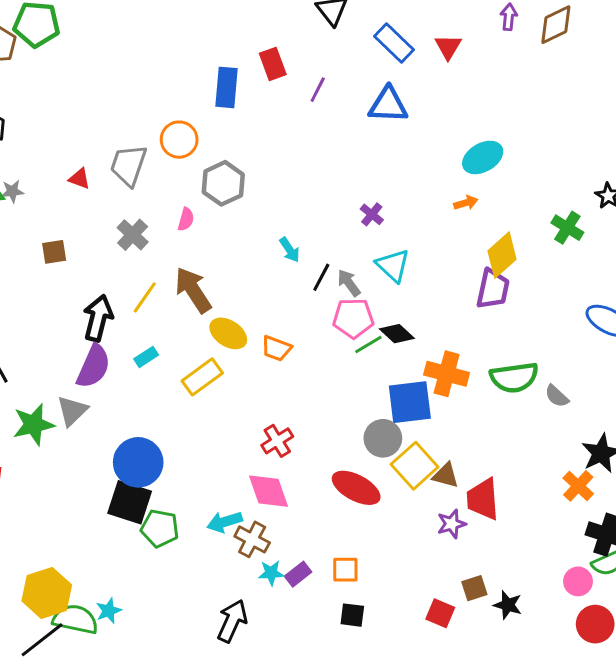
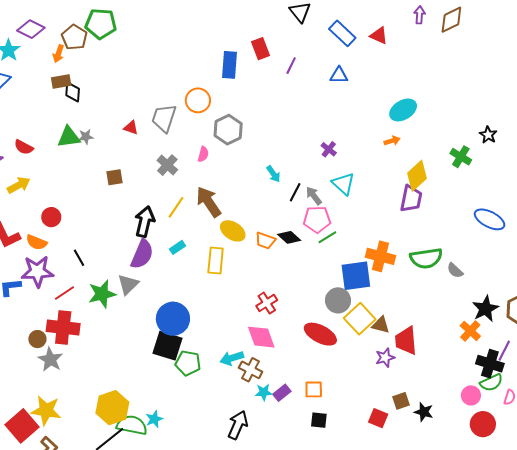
red triangle: (448, 47) -> (379, 36), turned -36
blue triangle: (388, 105) -> (339, 75), size x0.7
black diamond: (397, 334) -> (289, 237), moved
yellow rectangle: (202, 377) -> (216, 260), turned -48

